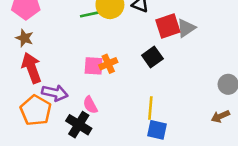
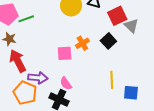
green line: (90, 14) -> (26, 19), moved
gray triangle: (186, 28) -> (131, 26), moved, turned -35
orange cross: (108, 64) -> (82, 43), moved
blue square: (157, 130) -> (131, 93), moved

